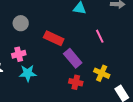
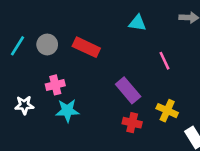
gray circle: (21, 23) -> (47, 44), moved
red rectangle: (54, 38) -> (86, 47), moved

